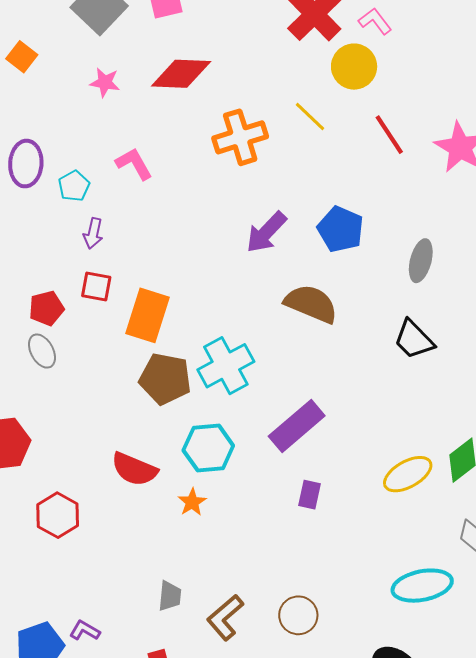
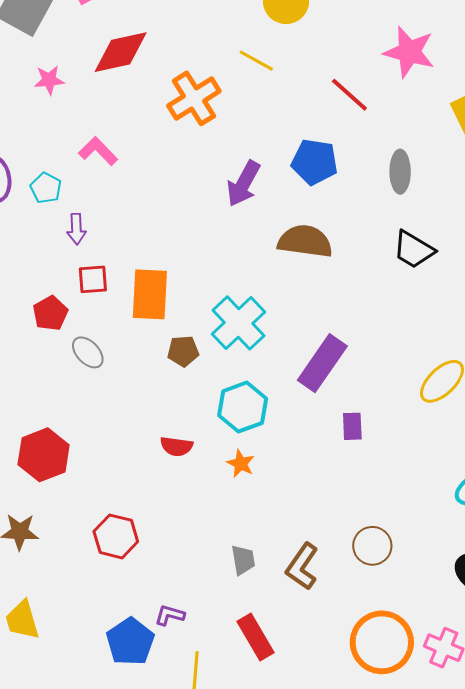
red line: (389, 135) -> (349, 95), moved
gray ellipse: (42, 351) -> (88, 352), moved
brown pentagon: (165, 379) -> (183, 351), size x0.6
red semicircle: (134, 469) -> (176, 446), size x0.7
red hexagon: (58, 515) -> (116, 536), moved

